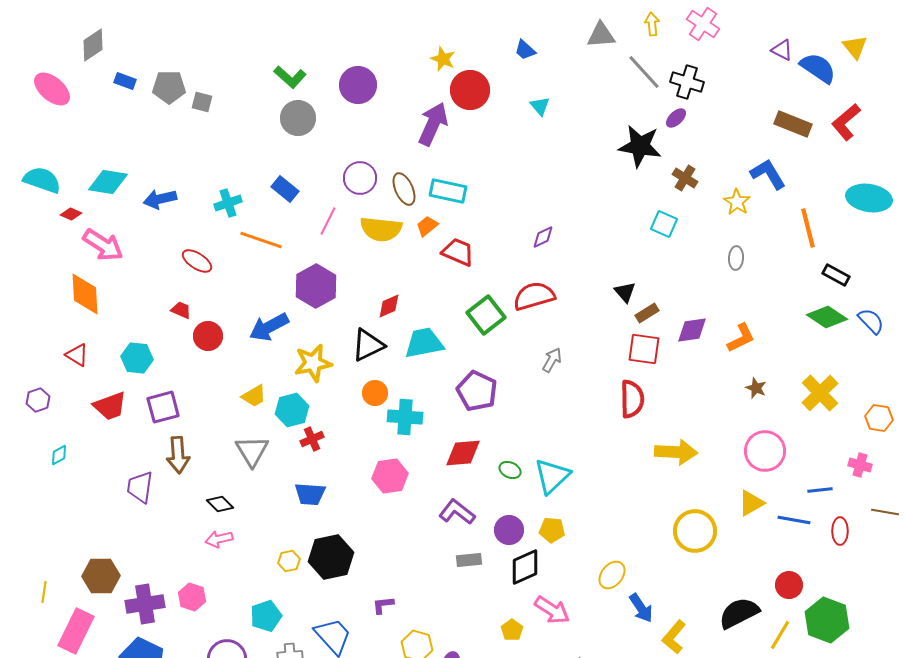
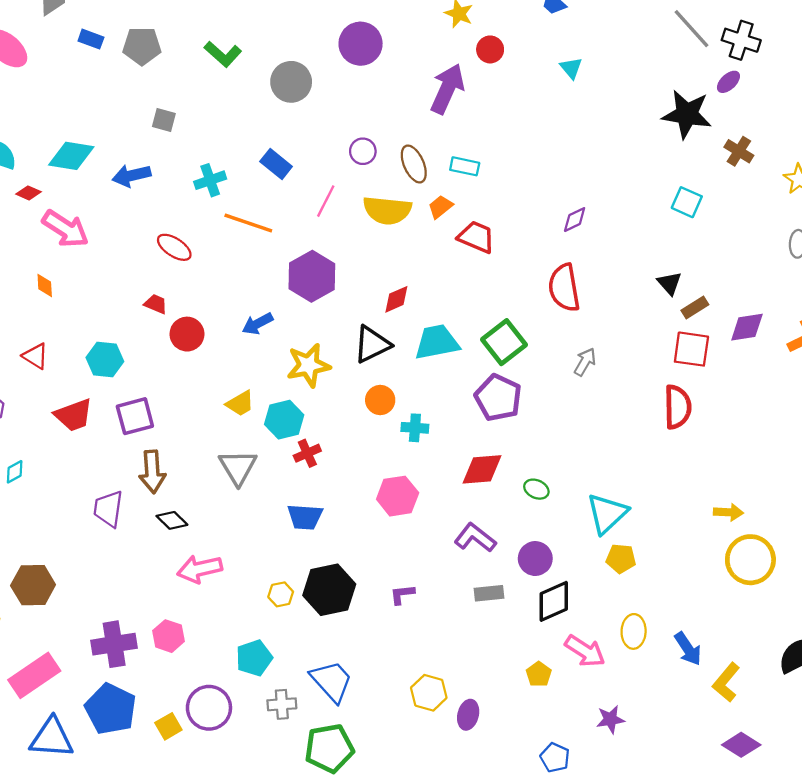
green L-shape: (290, 77) -> (223, 54), moved
red circle: (470, 90) -> (490, 49), size x0.6
gray square: (202, 102) -> (164, 120), moved
purple circle: (360, 178) -> (363, 151), size x0.7
cyan rectangle: (448, 191) -> (465, 166), size x0.7
cyan square: (664, 224) -> (687, 202), moved
orange diamond: (85, 294) -> (45, 285), size x0.5
red semicircle: (534, 296) -> (564, 288), turned -84
green square: (486, 315) -> (504, 342), moved
blue arrow: (269, 327) -> (258, 324), size x0.7
cyan cross: (405, 417) -> (415, 428), size x0.7
yellow arrow: (676, 452) -> (728, 512), moved, size x0.6
cyan triangle: (552, 476) -> (607, 513), moved
black diamond: (220, 504) -> (172, 520), moved
yellow pentagon: (552, 530) -> (621, 559), moved
pink arrow: (219, 539) -> (200, 569), size x1.4
yellow ellipse: (612, 575) -> (634, 631), moved, turned -36
brown hexagon: (101, 576) -> (33, 585), moved
purple L-shape: (383, 605) -> (402, 594), moved
pink rectangle: (76, 631) -> (34, 675), turned 30

